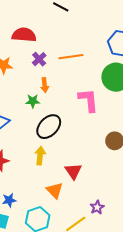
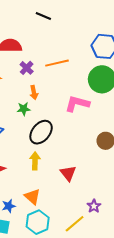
pink L-shape: (88, 100) -> (77, 104), turned -65
orange triangle: (55, 190) -> (32, 197), moved

